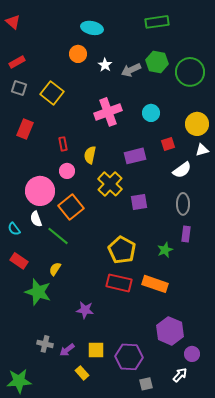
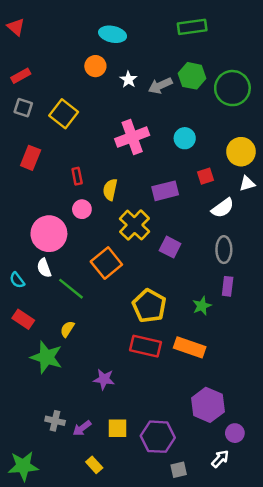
purple square: (139, 202) -> (170, 247), turned 36
orange square: (71, 207) -> (106, 263), moved
yellow rectangle: (82, 373) -> (94, 465), moved

